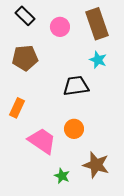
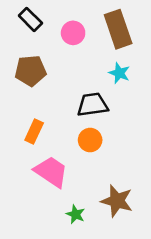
orange rectangle: (17, 108) -> (34, 131), moved
orange circle: (74, 129) -> (90, 140), moved

